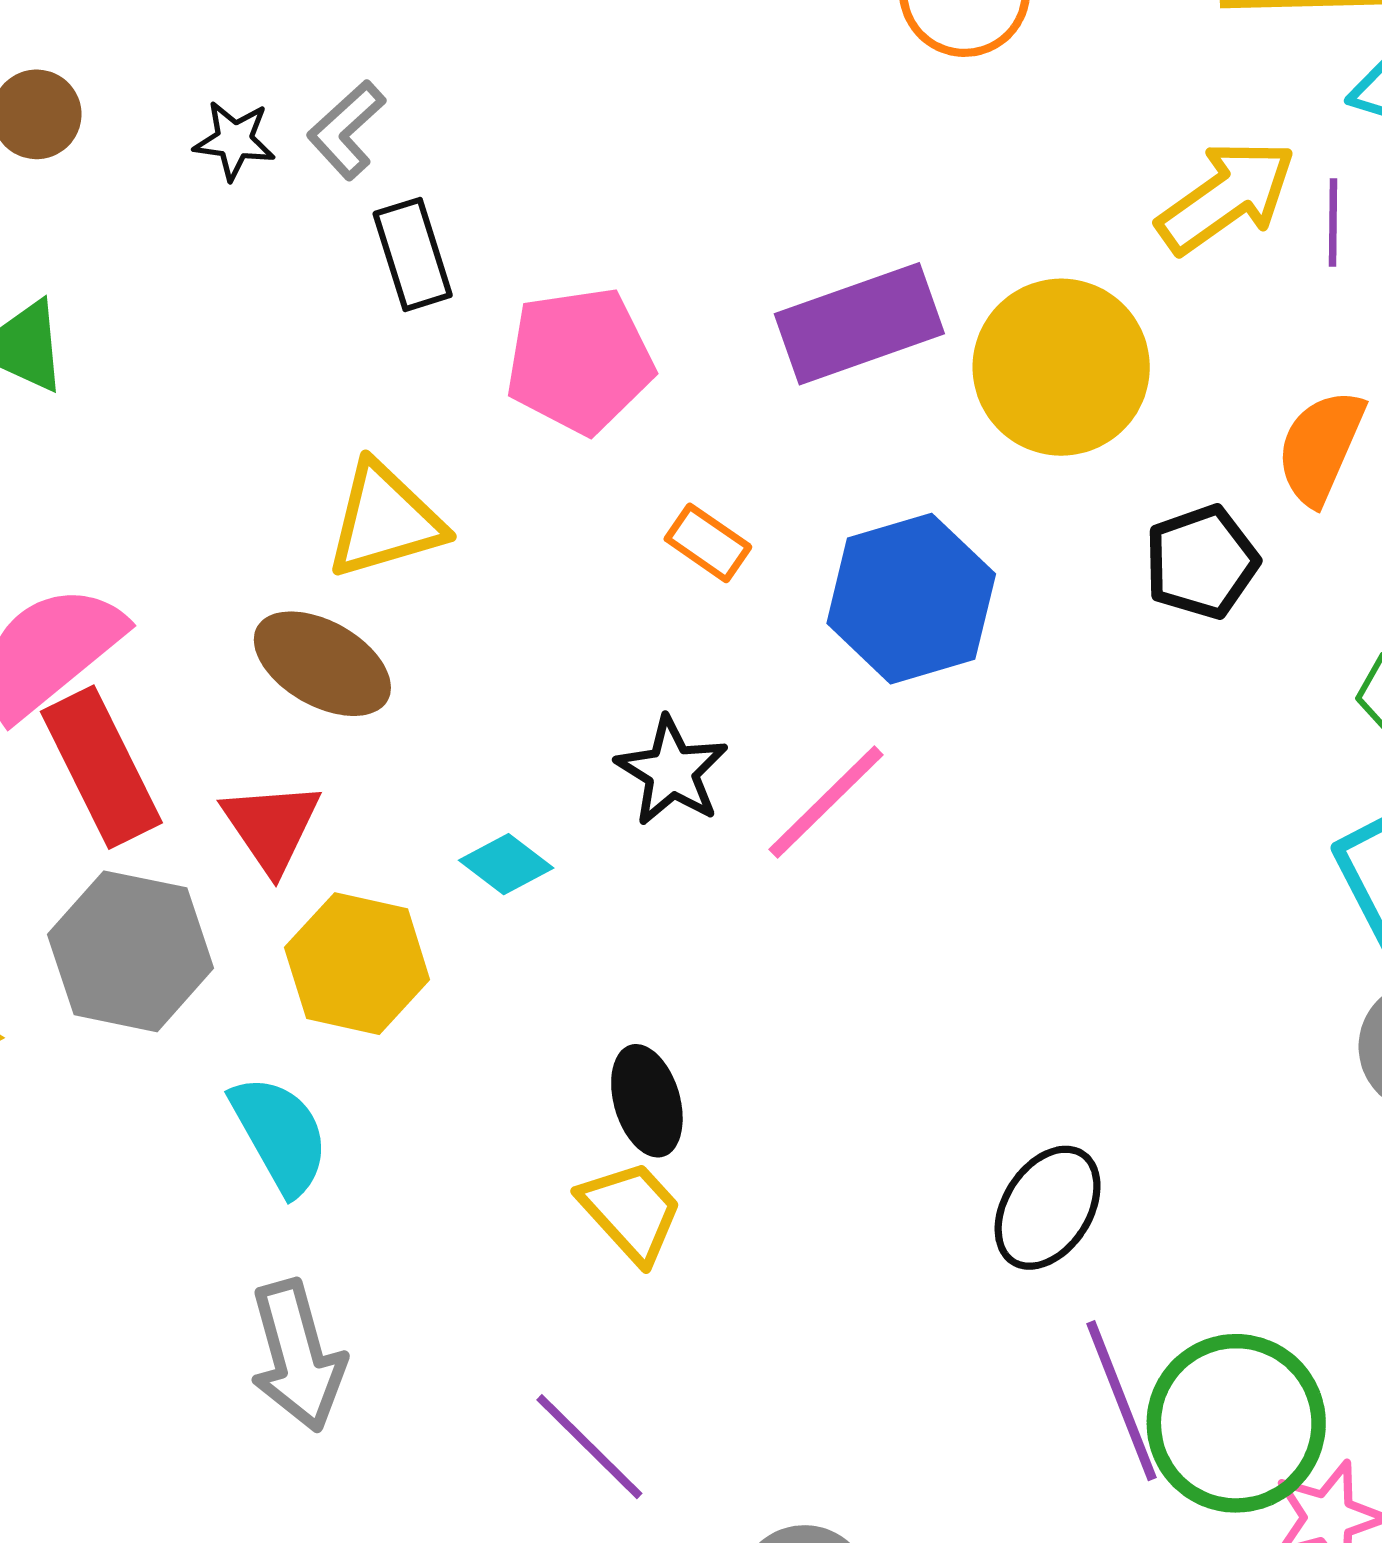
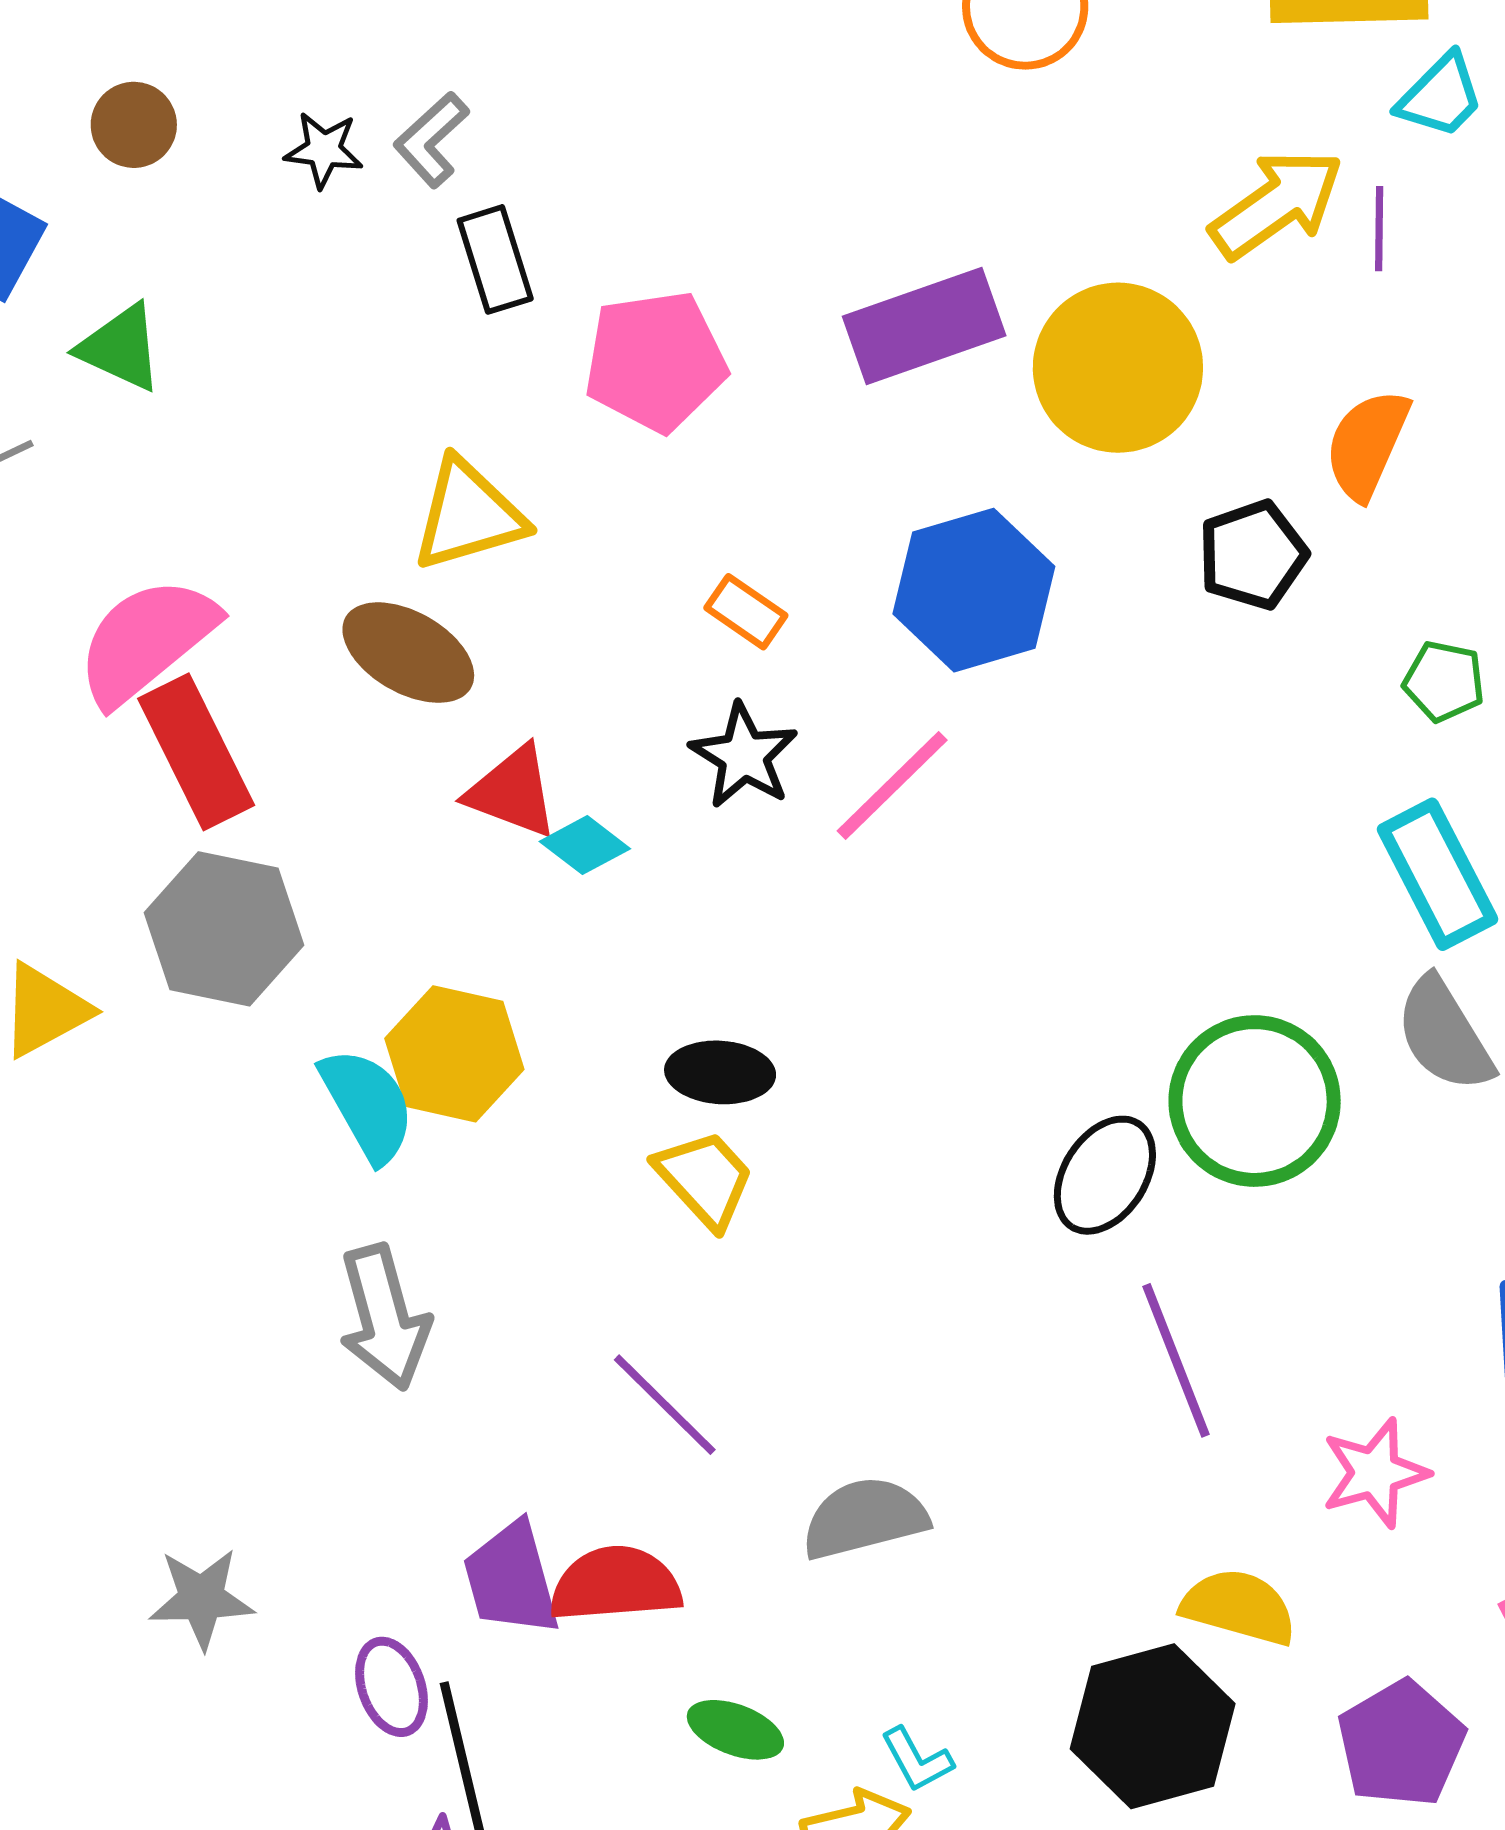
orange rectangle: (708, 543) -> (746, 612), moved
red triangle: (272, 827) -> (512, 792), moved, turned -35
yellow hexagon: (357, 964) -> (454, 1054), moved
black ellipse: (647, 1101) -> (720, 1072), turned -70
green circle: (1236, 1423) -> (1255, 1101), moved

